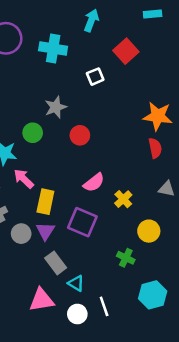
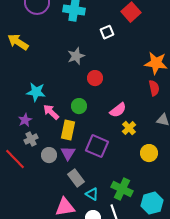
green circle: (33, 133) -> (79, 106), moved
pink semicircle: (94, 183) -> (118, 110), moved
green cross: (126, 258) -> (122, 189), moved, size x1.5

